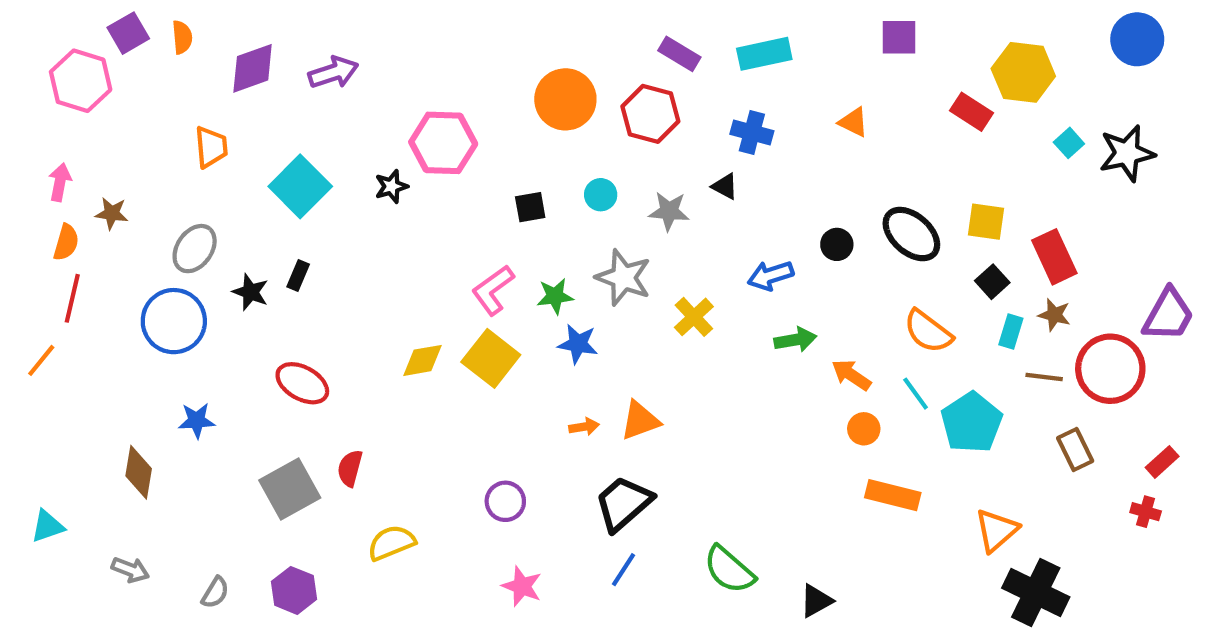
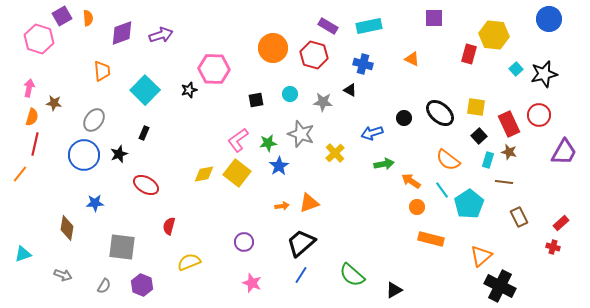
red rectangle: (972, 112) -> (469, 54), turned 72
black star: (250, 292) -> (119, 154), moved, turned 30
blue star: (578, 344) -> (279, 166), turned 30
red circle: (1110, 369) -> (539, 115), moved, size x0.7
gray square: (290, 489) -> (122, 247), moved, turned 36

